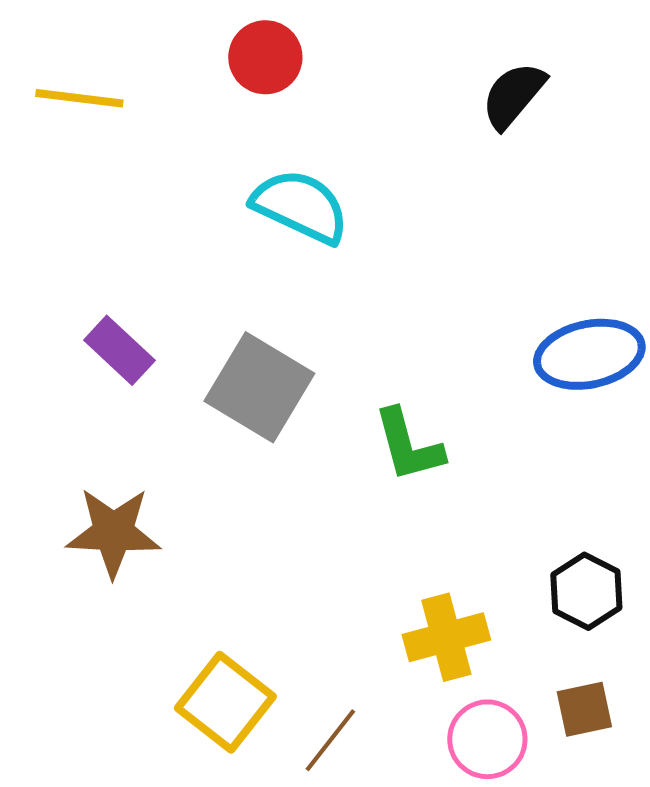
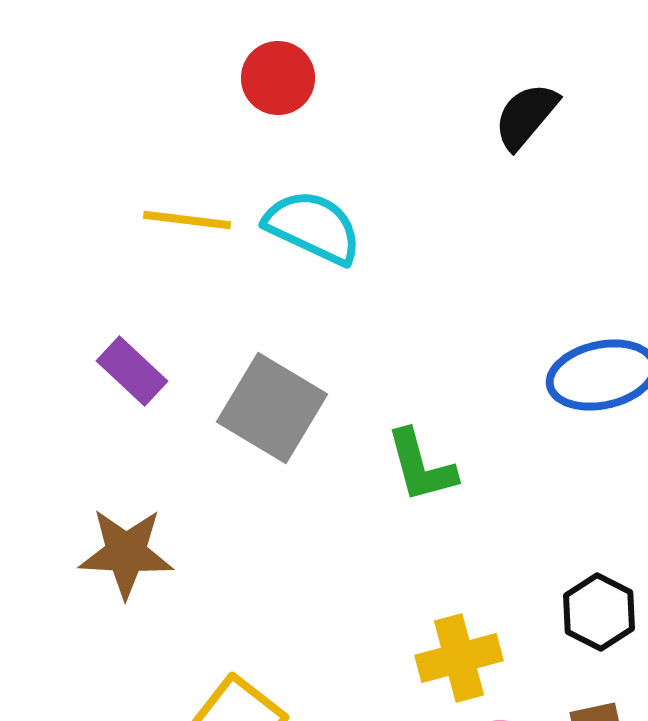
yellow line: (79, 98) -> (187, 220), moved

